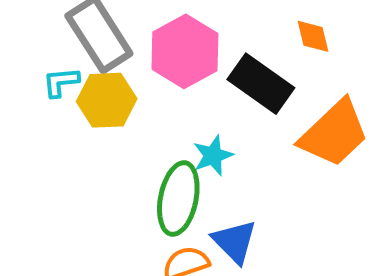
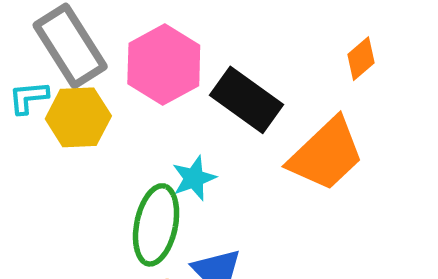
orange diamond: (313, 36) -> (361, 59), moved, turned 63

